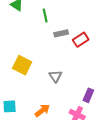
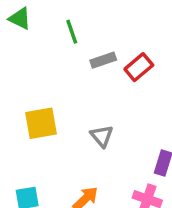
yellow square: (22, 65) -> (41, 123), turned -30

